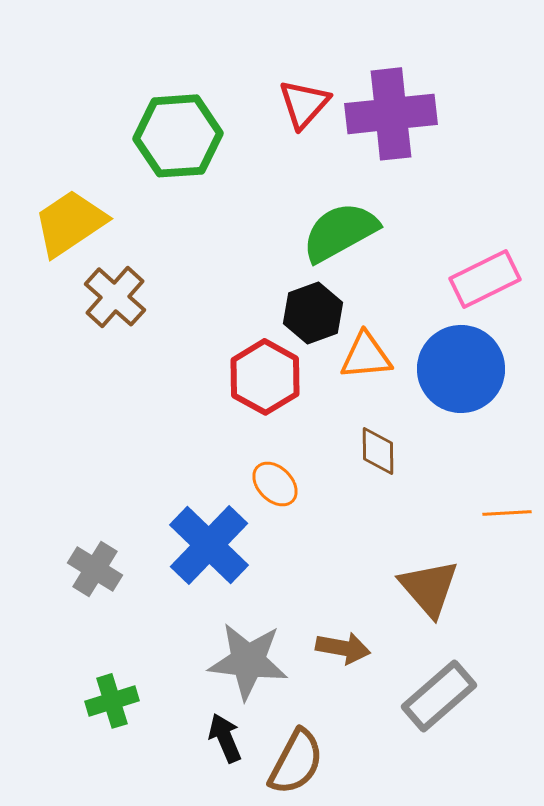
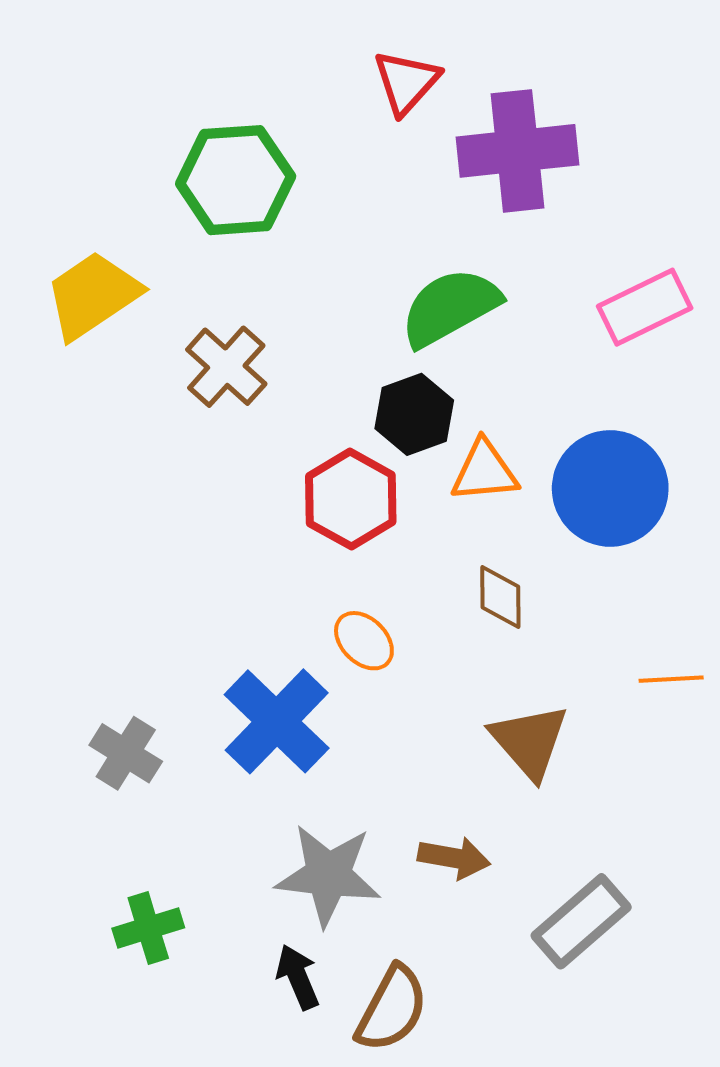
red triangle: (304, 104) -> (406, 82), moved
pink rectangle: (485, 279) -> (645, 307), moved
brown cross: (115, 297) -> (226, 367), moved
brown triangle: (429, 588) -> (529, 741), moved

